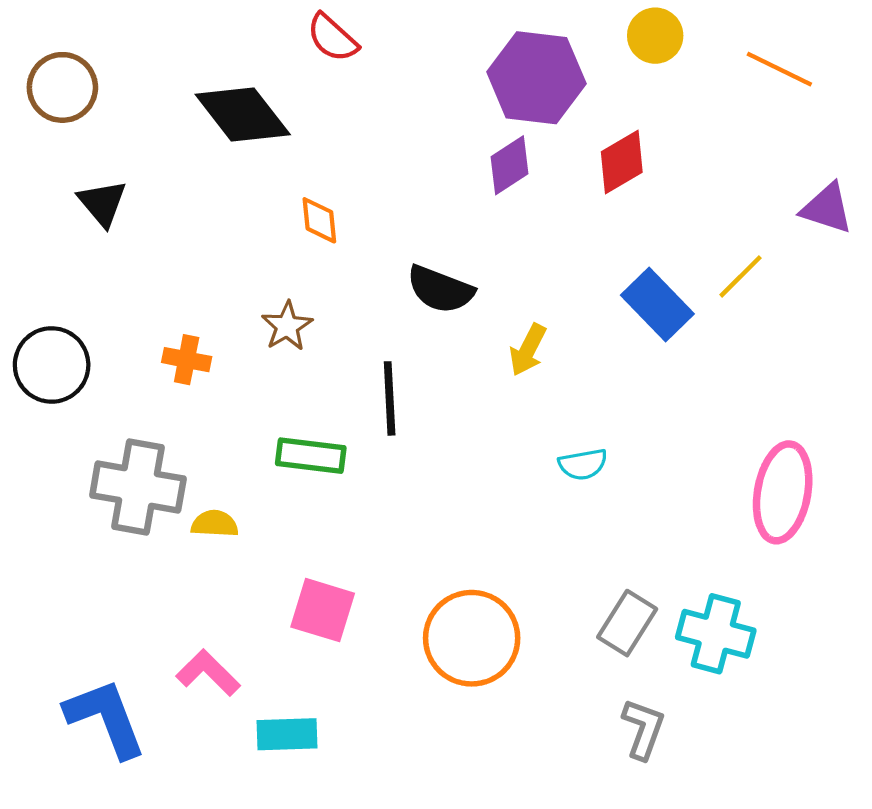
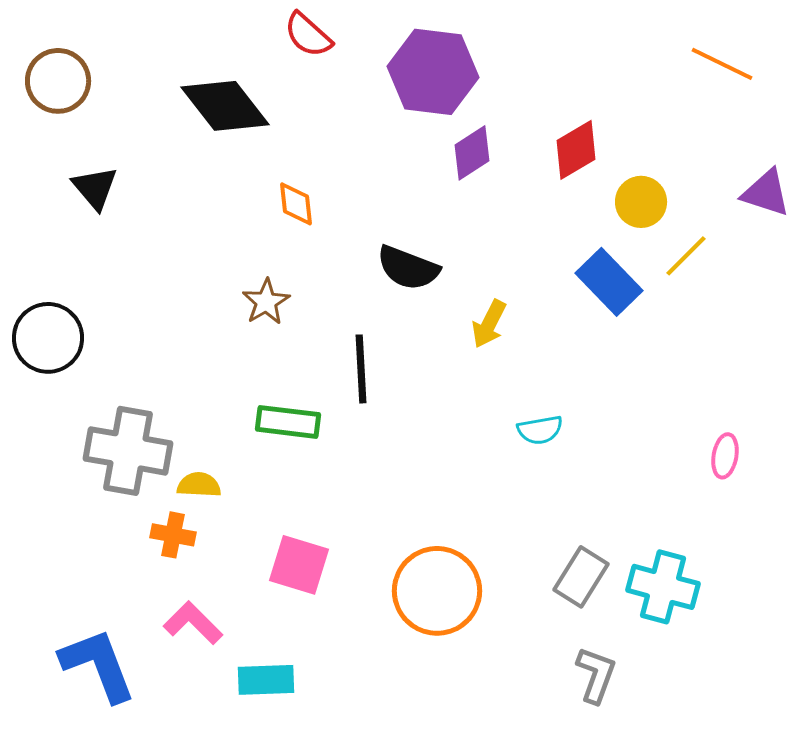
yellow circle: (655, 36) -> (641, 202), moved
purple hexagon: (536, 78) -> (433, 72), moved
orange cross: (187, 360) -> (173, 535), moved
pink ellipse: (783, 492) -> (725, 456), size x0.5

